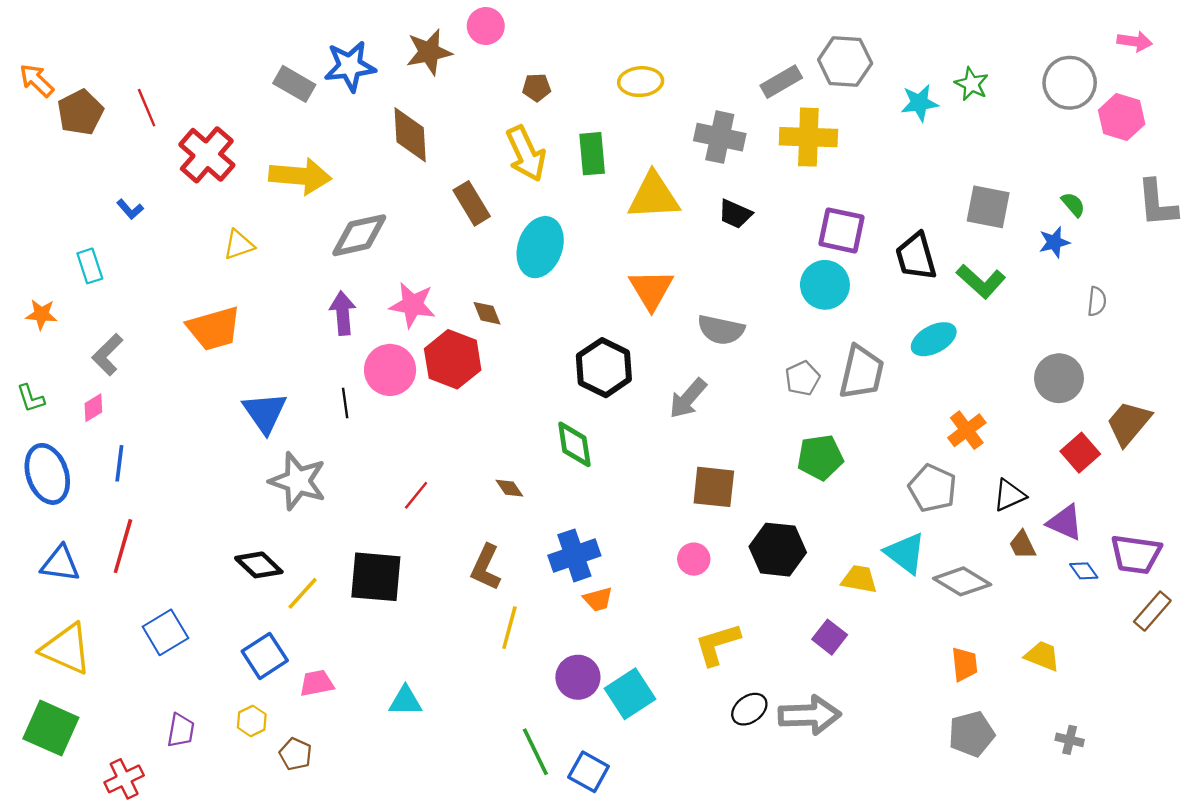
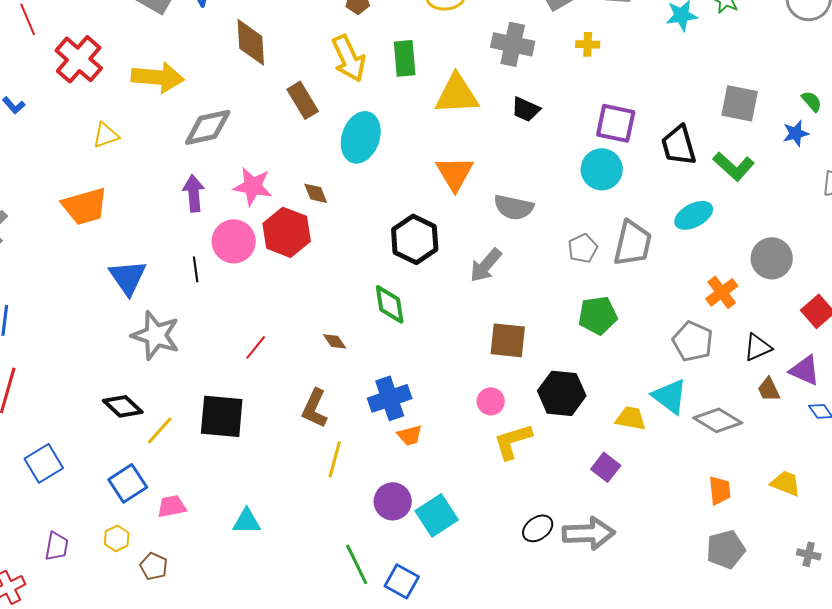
yellow cross: (808, 137) -> (588, 44), size x0.5
gray circle: (1059, 378) -> (772, 258), moved
yellow L-shape: (717, 644) -> (513, 441), moved

